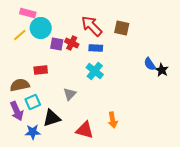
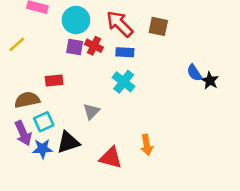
cyan circle: (41, 28) -> (76, 20), moved
yellow line: (20, 35) -> (17, 44), moved
blue star: (33, 132) -> (42, 149), moved

